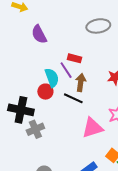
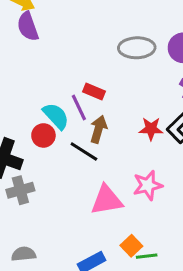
purple semicircle: (39, 34) -> (28, 26), moved
cyan semicircle: (52, 78) -> (56, 116), turned -30

